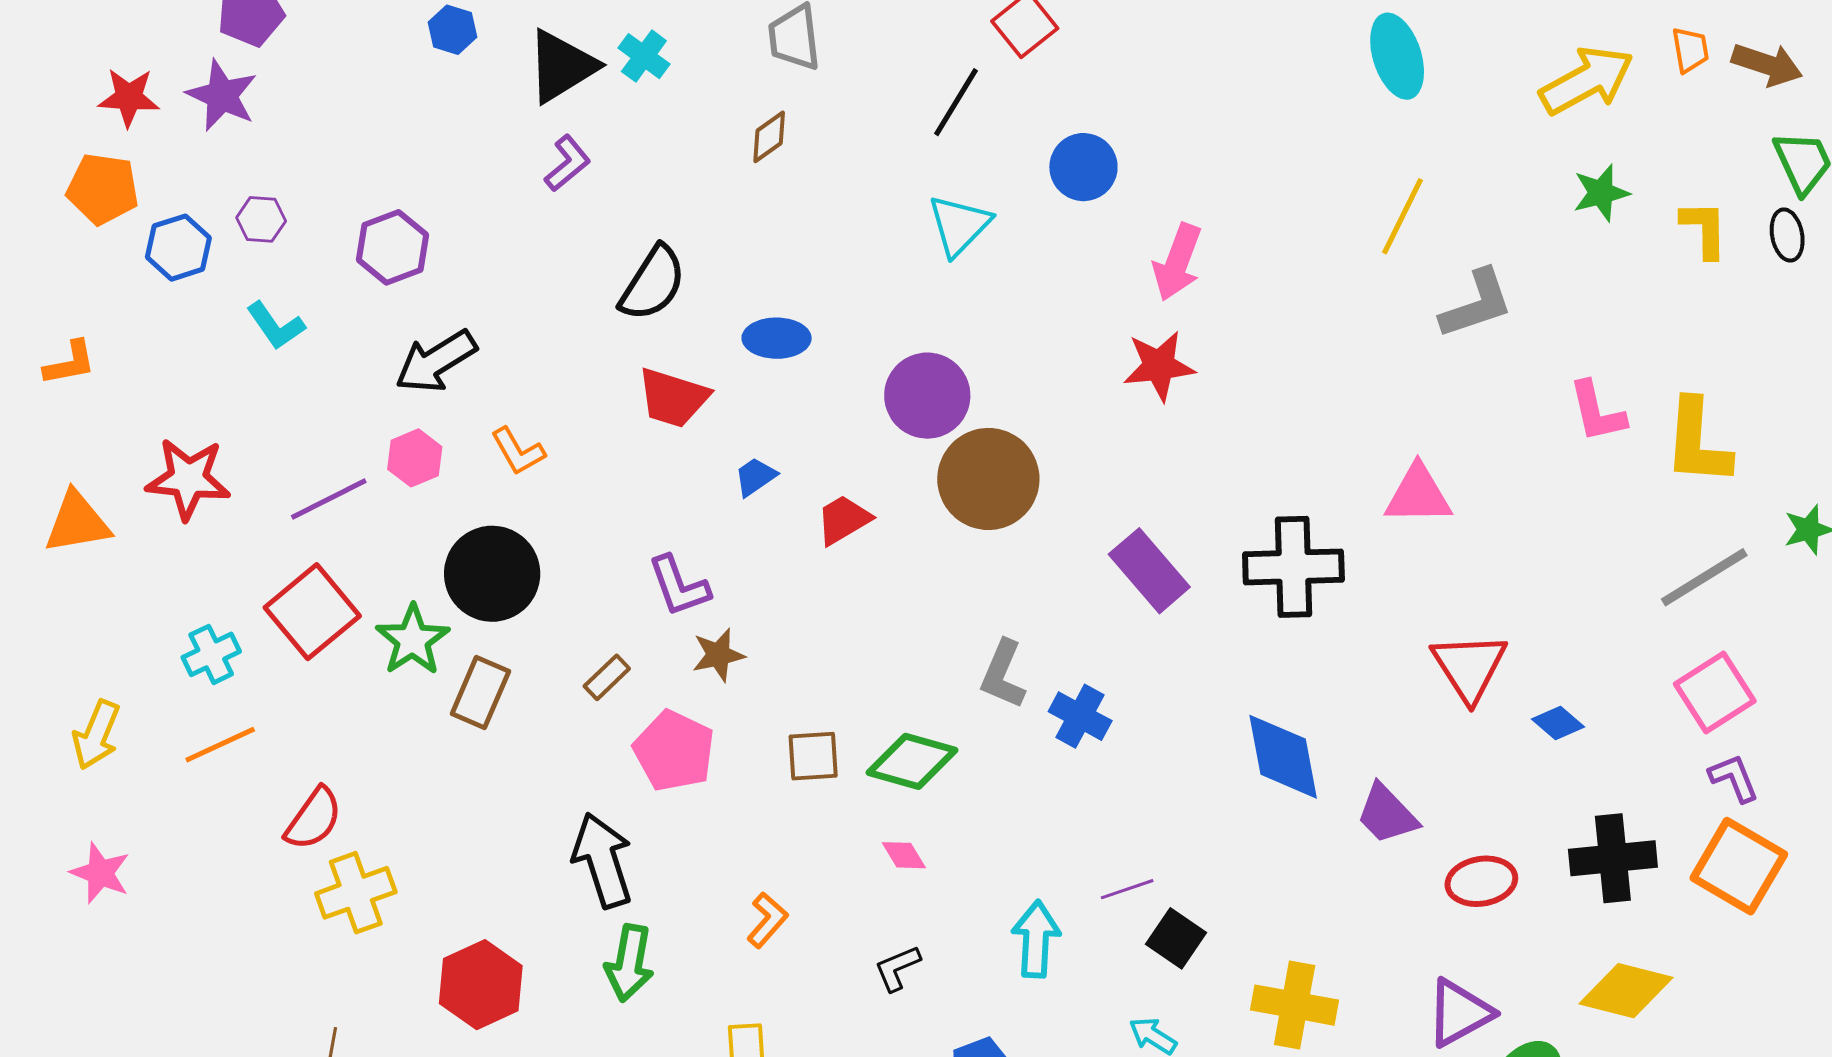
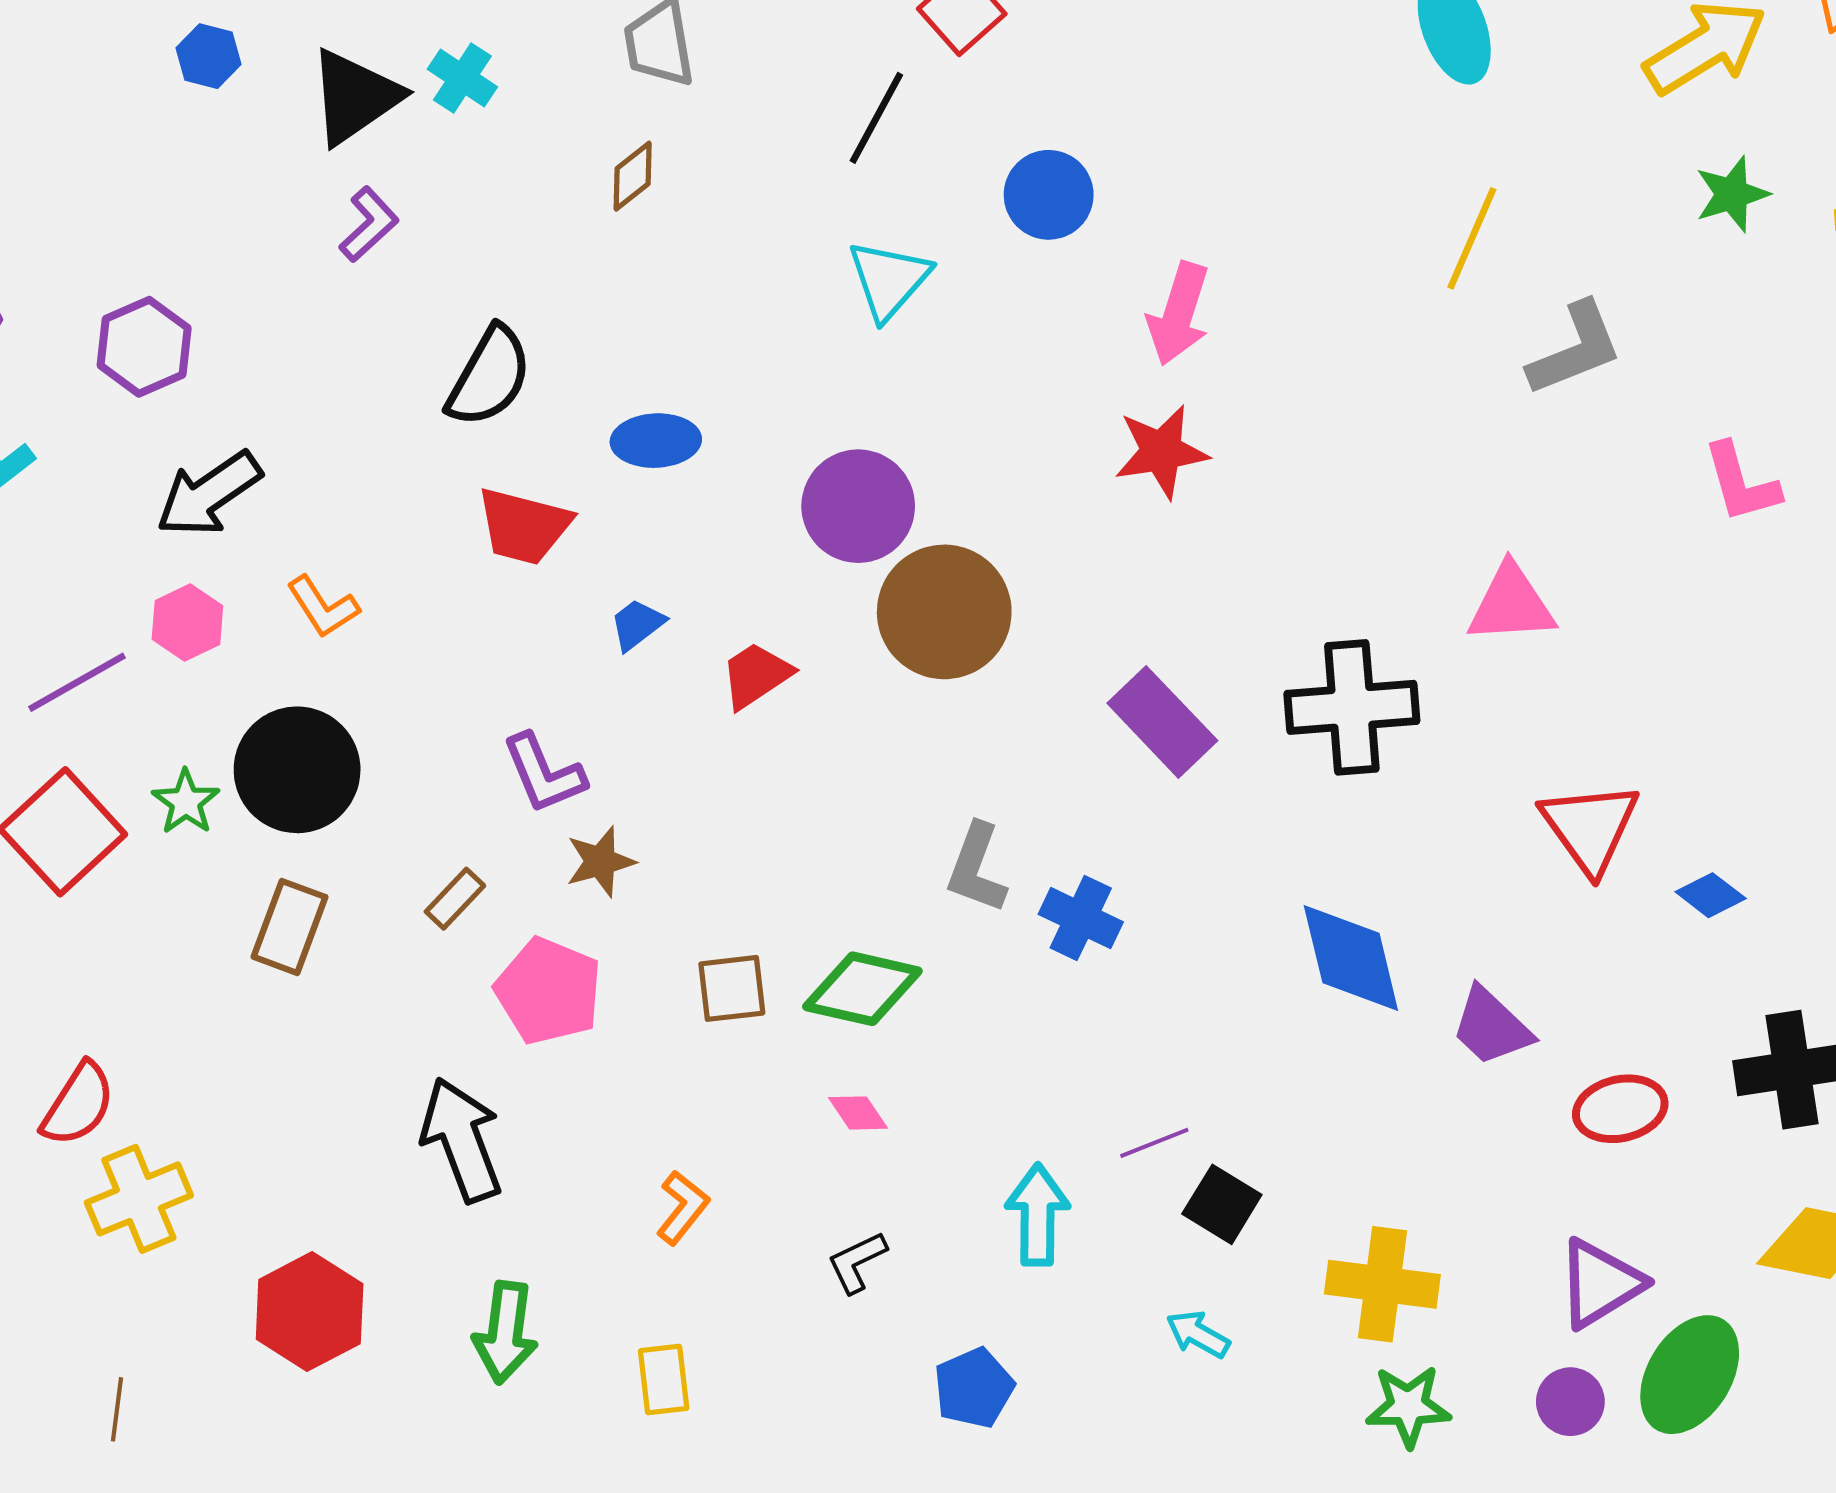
green star: (413, 640) -> (186, 802), moved, size x0.7
green arrow: (629, 963) -> (505, 1332), moved

